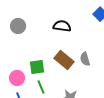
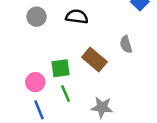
black semicircle: (62, 26) -> (77, 17), moved
gray semicircle: (85, 59) -> (126, 44), moved

